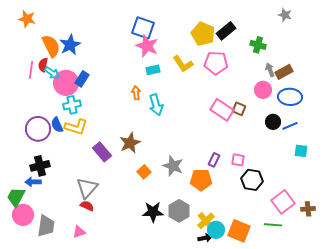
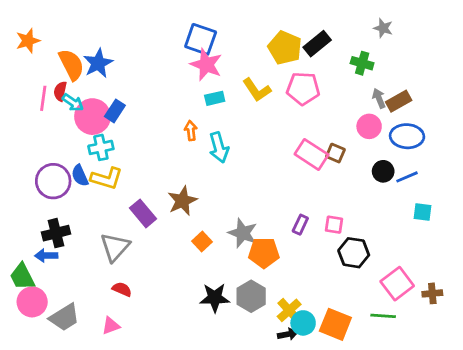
gray star: (285, 15) -> (383, 28), moved
orange star: (27, 19) -> (28, 41), moved, turned -30
orange pentagon: (201, 180) -> (264, 253), moved
gray triangle: (87, 188) -> (115, 247), moved
green trapezoid: (16, 197) -> (22, 277), turned -55
gray trapezoid: (46, 226) -> (64, 317), turned 50

